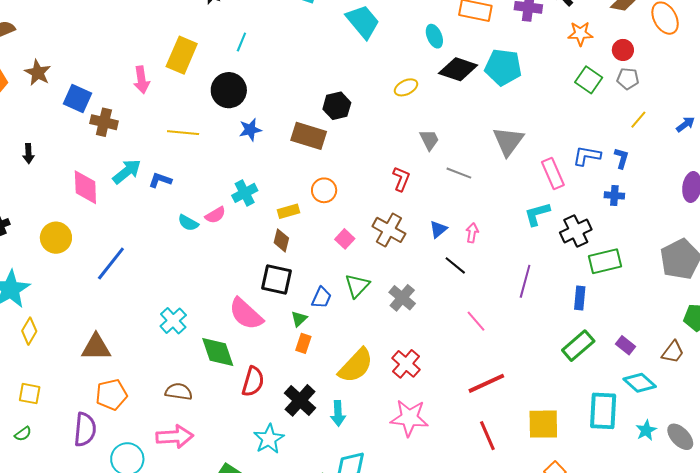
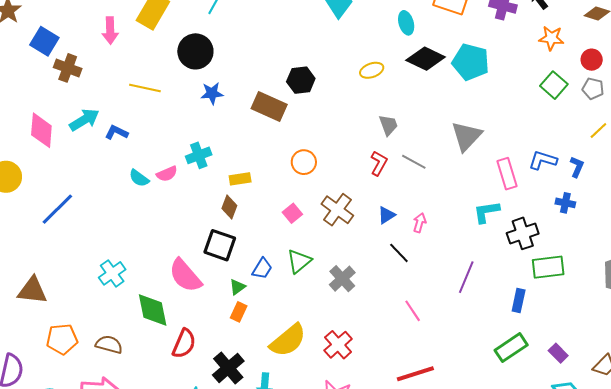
red L-shape: (401, 179) -> (379, 163), moved
orange circle: (324, 190) -> (304, 162), moved
orange pentagon: (112, 395) -> (62, 339), moved

